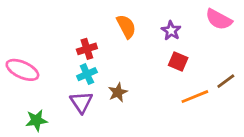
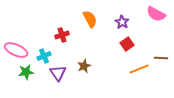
red square: (178, 61) -> (127, 44), turned 32
cyan cross: (87, 74) -> (44, 56), moved
brown line: (226, 81) -> (161, 58), turned 40
green star: (36, 120) -> (26, 72), moved

